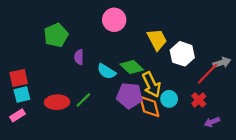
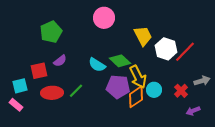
purple semicircle: (79, 57) -> (60, 61), moved, turned -128
gray arrow: (222, 63) -> (202, 81), moved
red line: (208, 74) -> (185, 52), moved
red square: (19, 78) -> (39, 71), moved
orange diamond: (149, 107) -> (136, 97), turned 70
pink rectangle: (17, 115) -> (16, 105), turned 72

